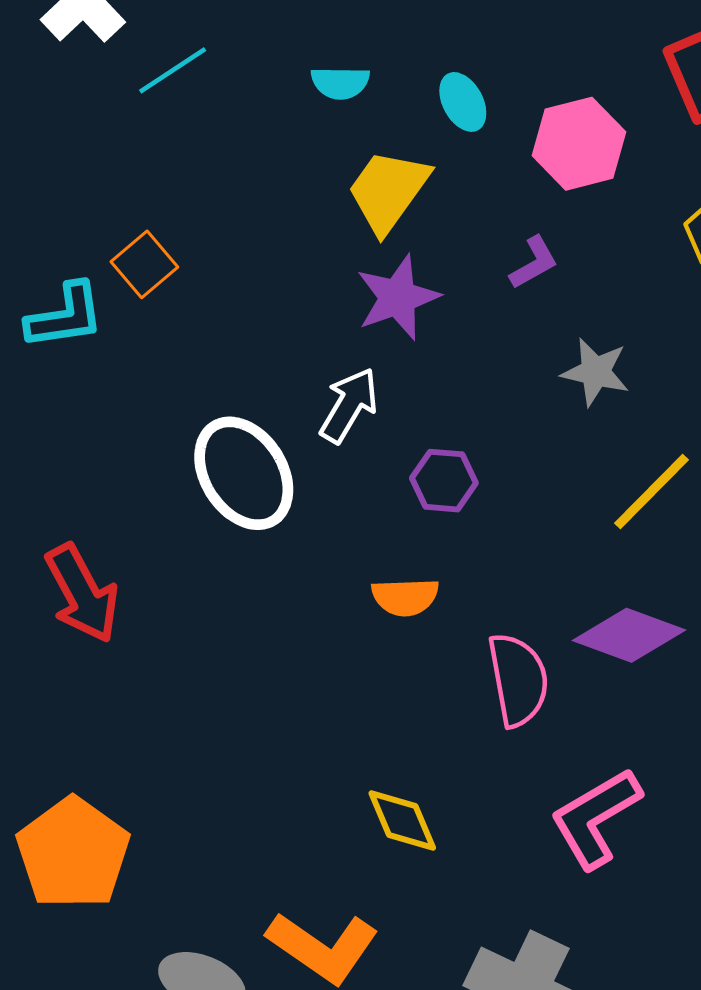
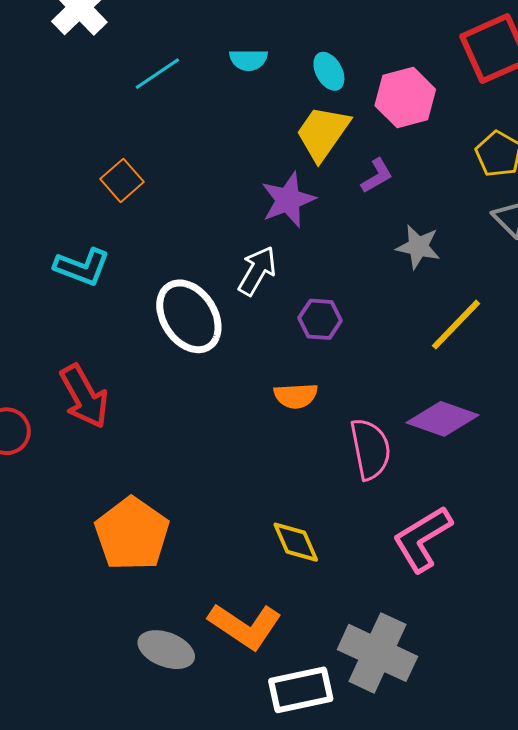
cyan line: (173, 70) -> (157, 74), moved
yellow trapezoid: (388, 191) -> (323, 133), moved
cyan L-shape: (65, 316) -> (82, 267), moved, turned 30
orange pentagon: (73, 853) -> (132, 534), moved

